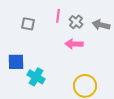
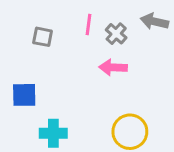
gray arrow: (101, 25) -> (154, 21), moved
cyan cross: (36, 77) -> (53, 133), moved, turned -30

